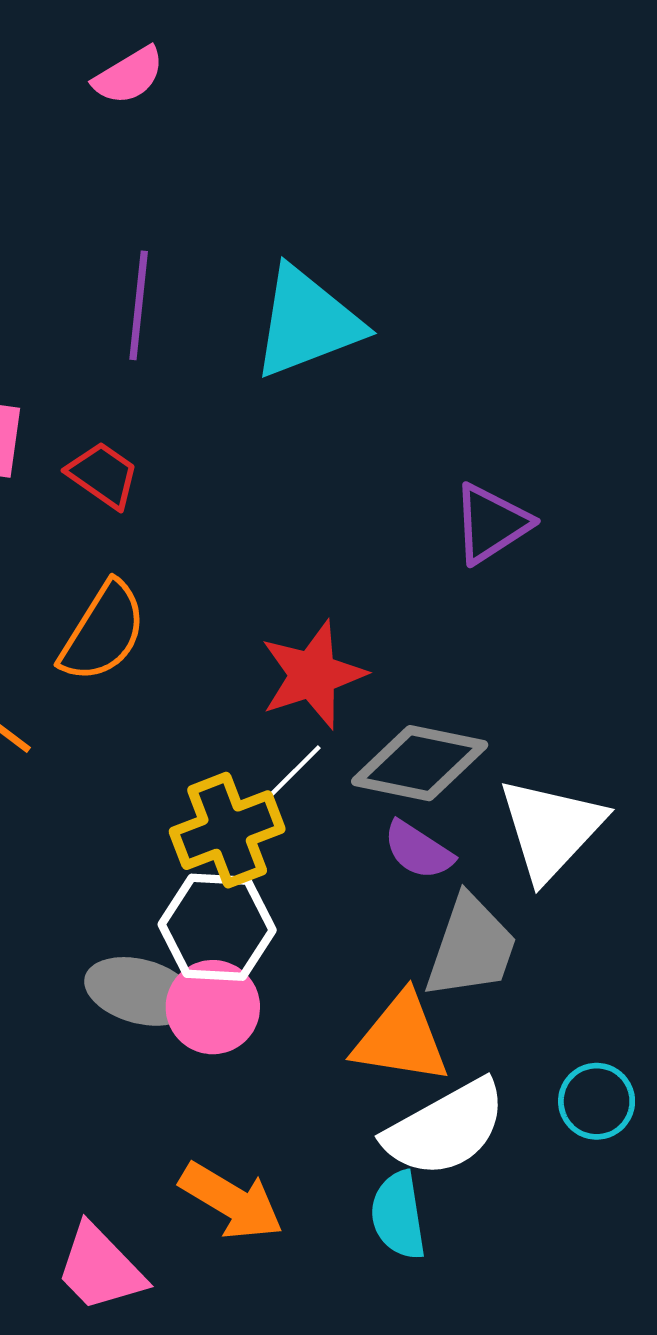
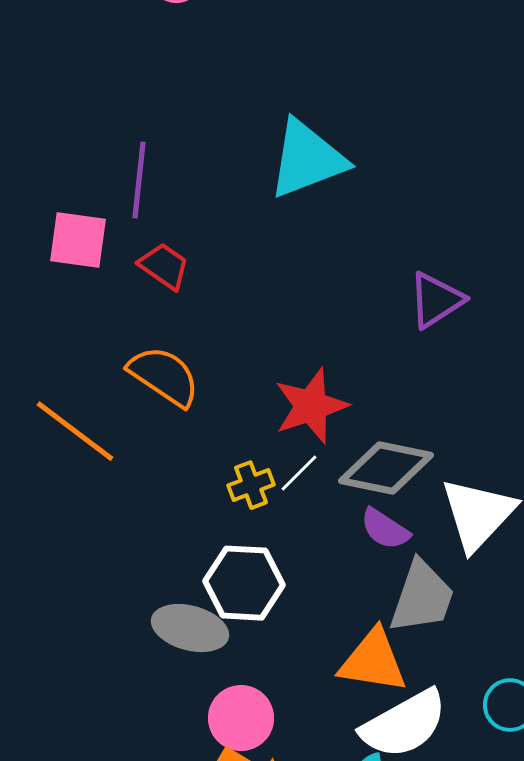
purple line: (139, 305) -> (139, 180), moved
orange semicircle: (103, 632) -> (164, 376), turned -88
yellow cross: (227, 830) -> (251, 485), moved, size x0.6
pink circle: (213, 1007) -> (241, 718), moved

